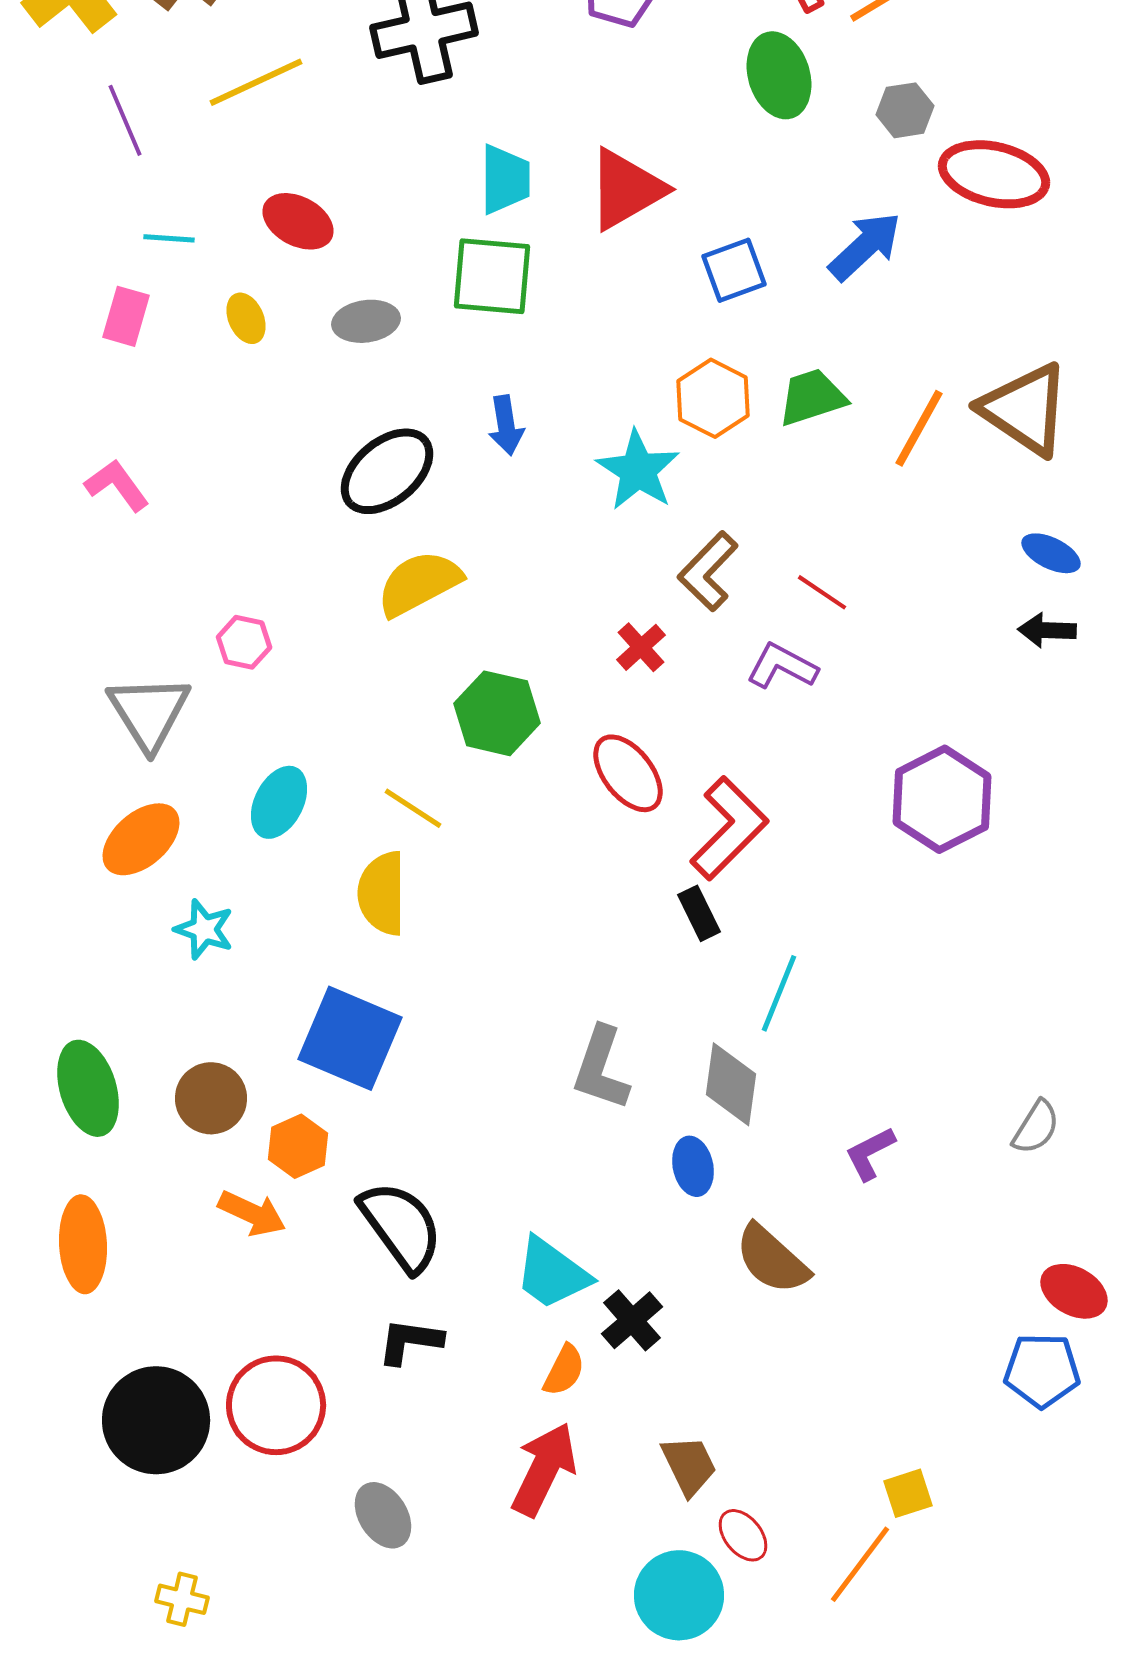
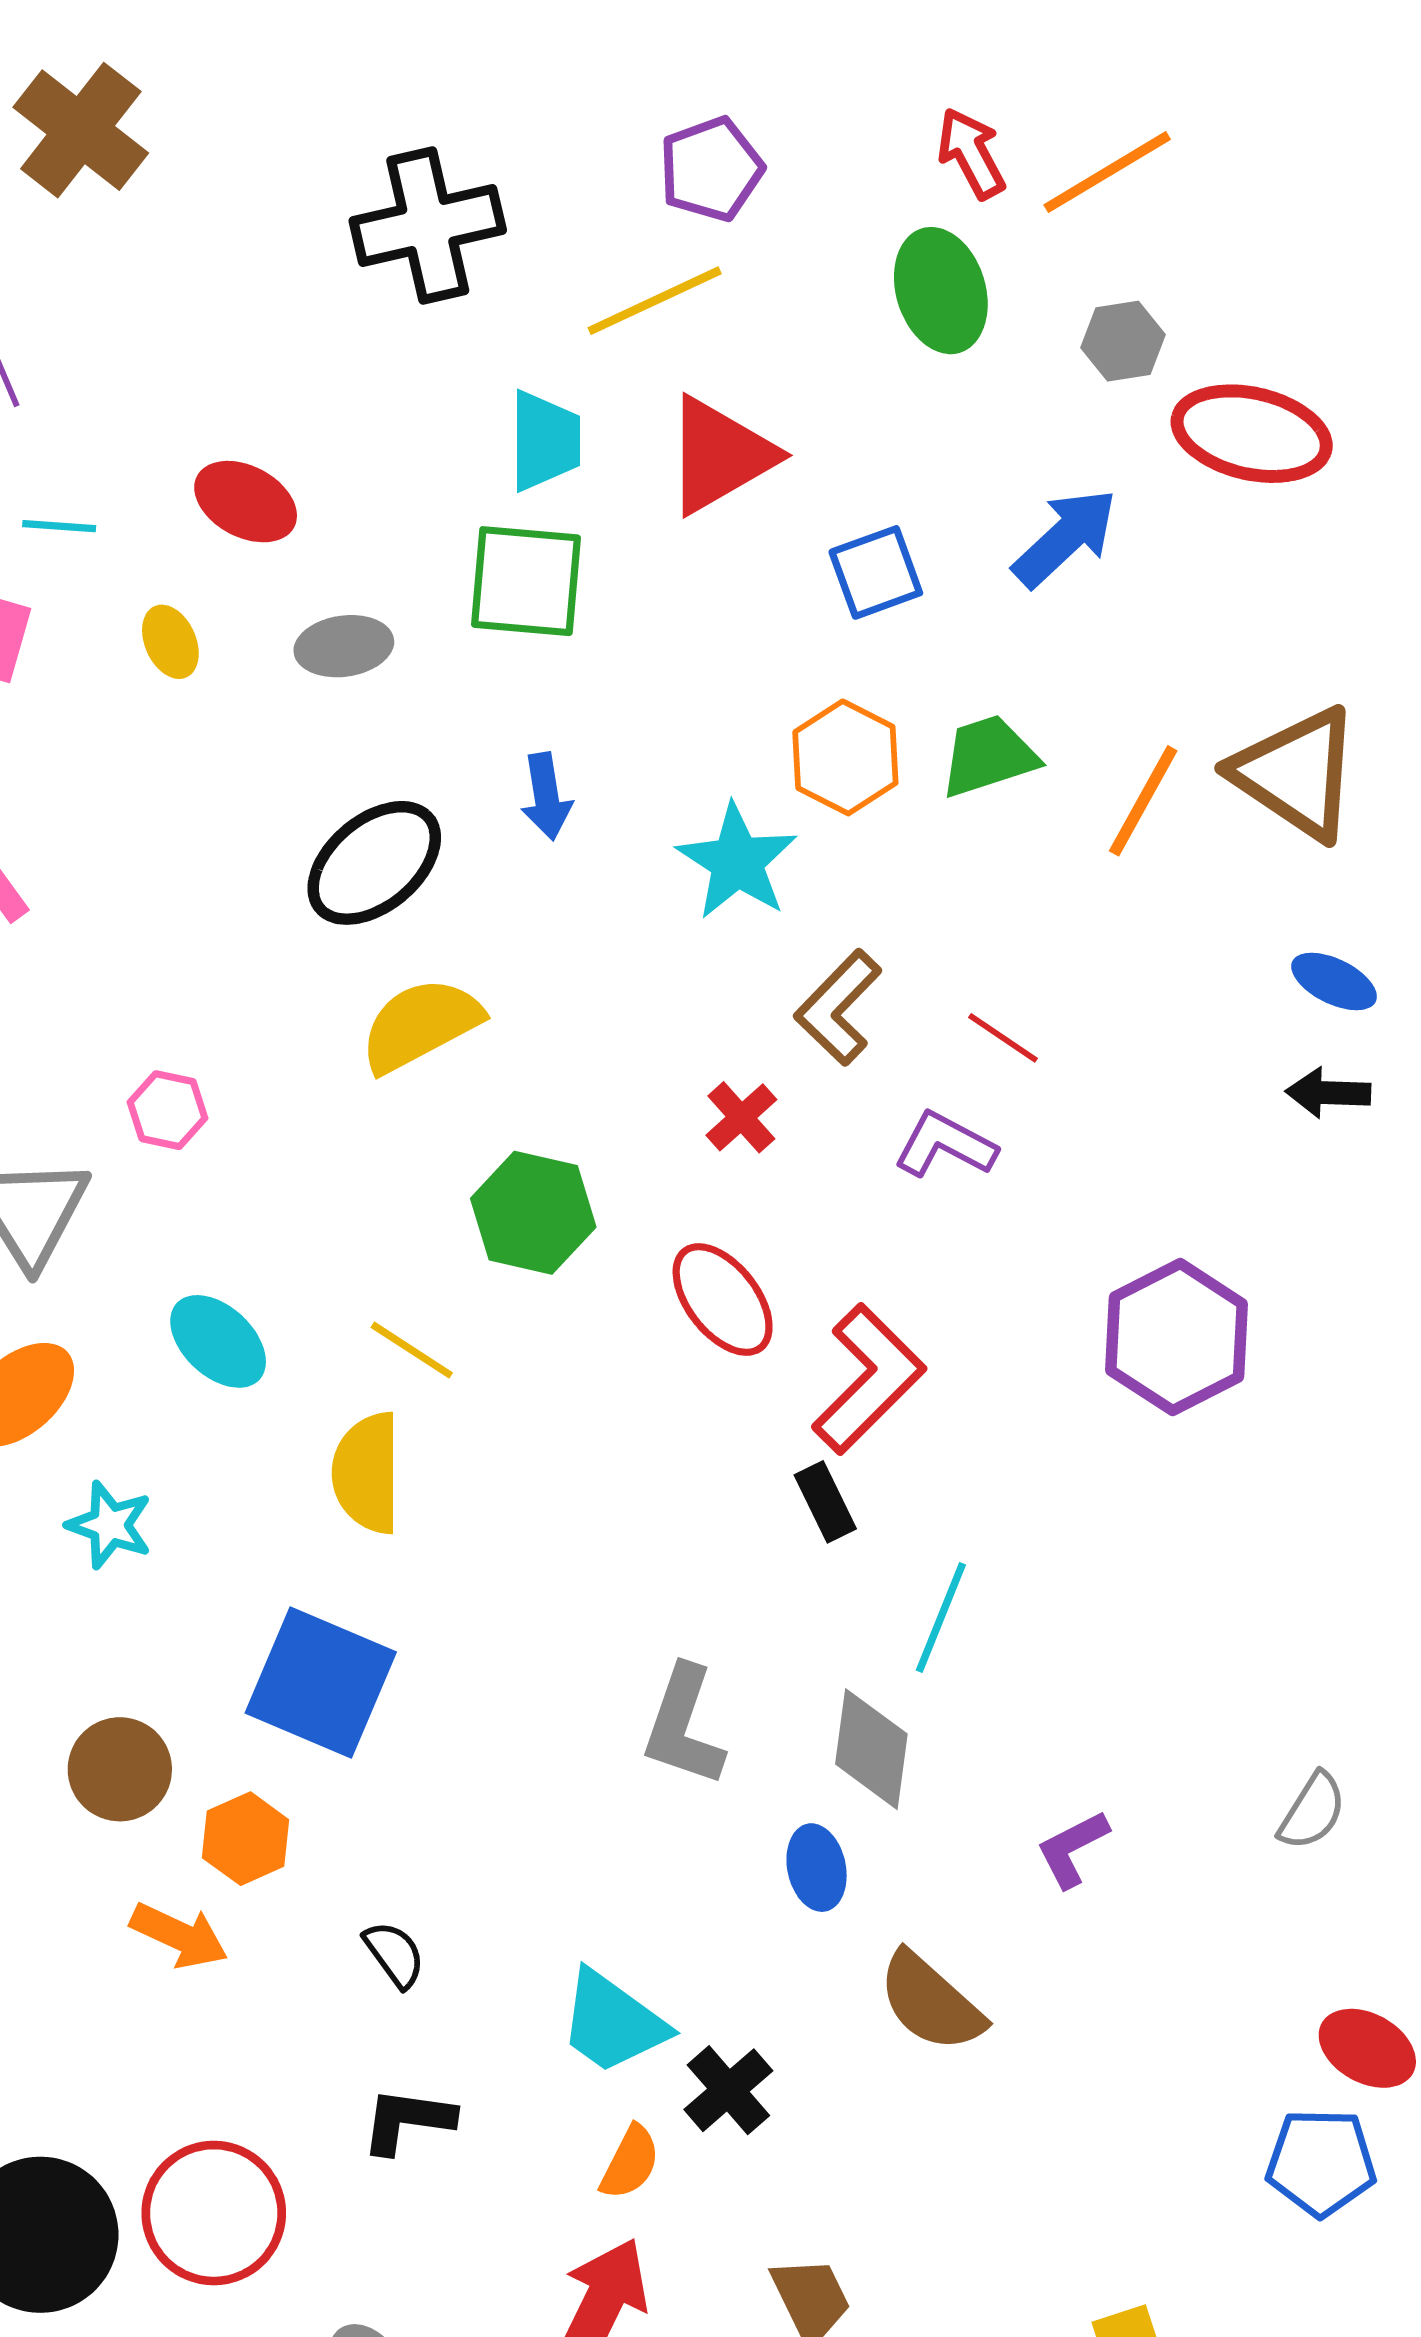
yellow line: (256, 82) -> (655, 301), moved
cyan ellipse: (279, 802) -> (218, 1341), turned -74
black semicircle: (401, 1226) -> (394, 1954), size x0.5

